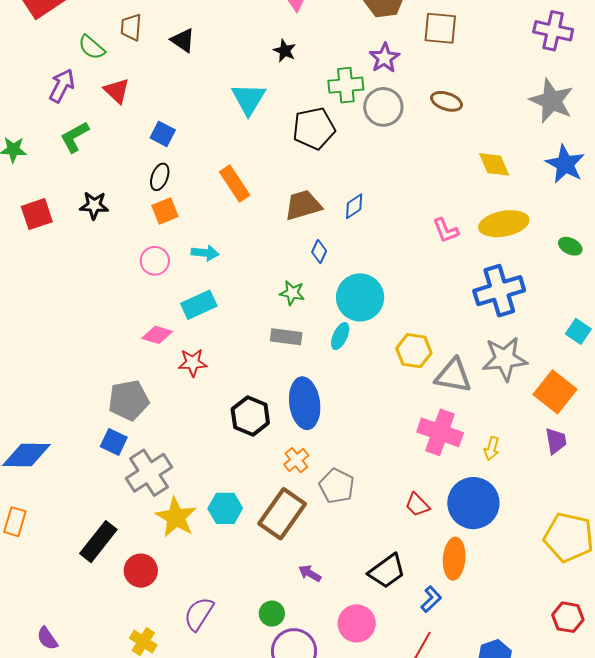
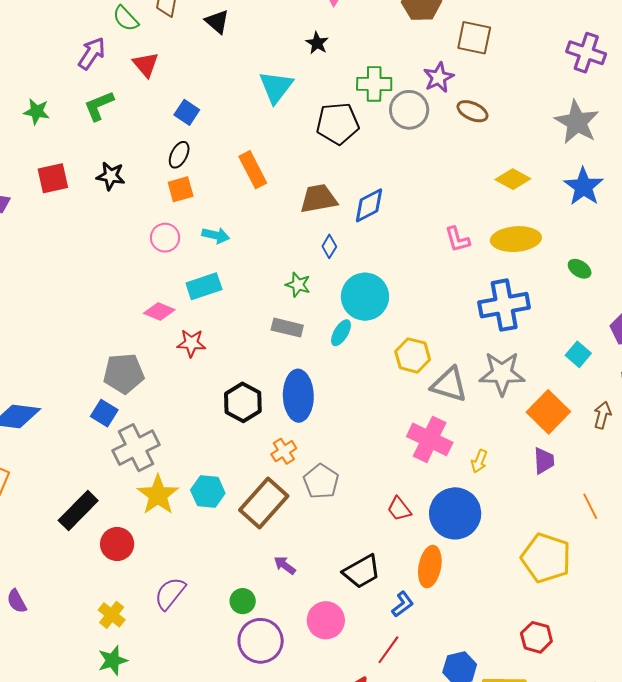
purple star: (384, 58) -> (439, 77), moved
yellow diamond: (494, 164) -> (513, 179), turned -44
blue diamond: (354, 206) -> (369, 205), size x1.4

